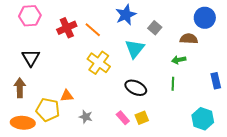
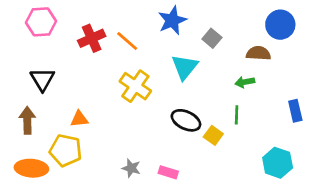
orange triangle: (67, 96) -> (79, 119), moved
gray star: (86, 117) -> (131, 168), moved
pink rectangle: (123, 118) -> (168, 172), moved, turned -32
yellow square: (142, 118) -> (213, 135), moved, turned -32

